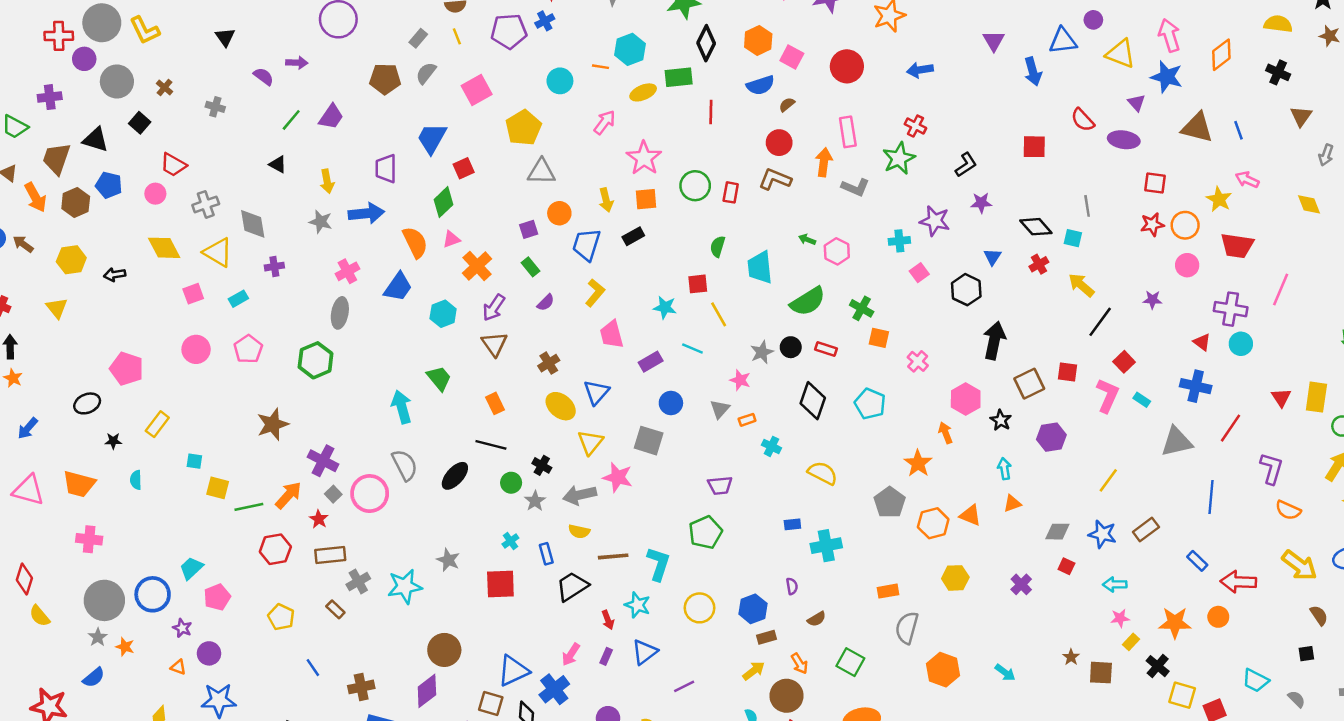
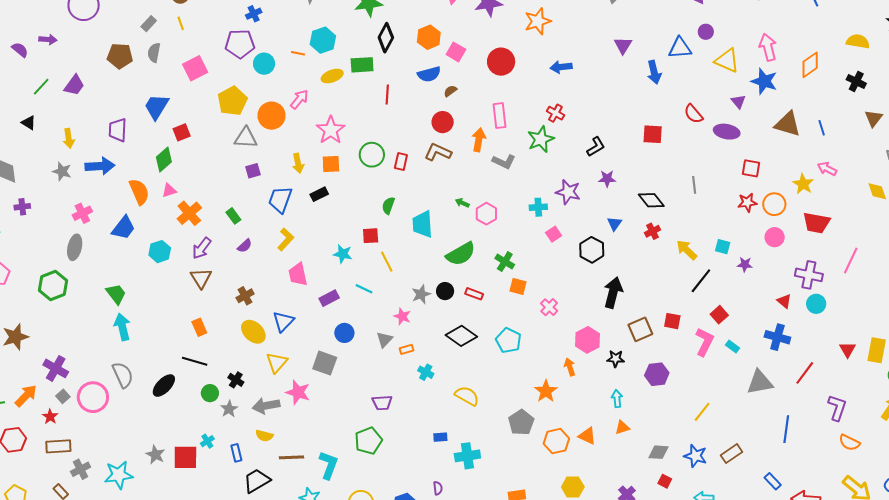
purple pentagon: (509, 31) -> (240, 44), moved
gray semicircle: (426, 73) -> (154, 53), turned -30
orange circle: (559, 213) -> (272, 116), moved, size x1.4
purple square: (529, 229) -> (253, 171), moved
cyan square: (1073, 238) -> (723, 247), moved
green trapezoid: (439, 378) -> (116, 294), moved
black diamond: (813, 401) -> (461, 336), turned -76
black star: (1001, 420) -> (616, 359), turned -30
red square: (500, 584) -> (185, 457), moved

